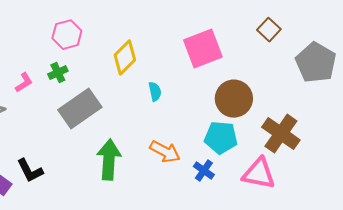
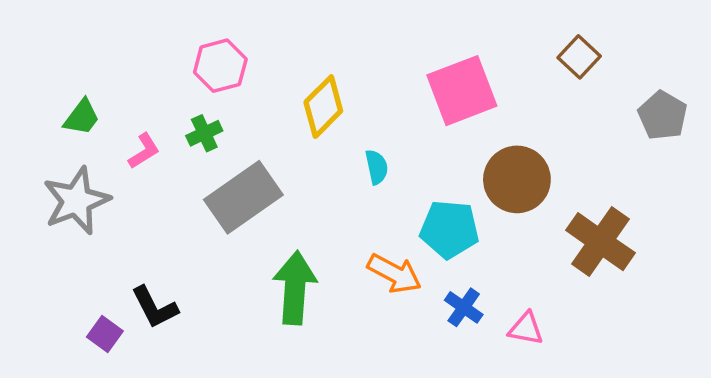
gray pentagon: (316, 63) -> (663, 115), size x0.7
cyan pentagon: (221, 138) -> (449, 229), moved
pink triangle: (259, 174) -> (526, 329), moved, size x0.6

